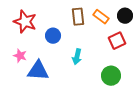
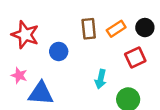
orange rectangle: (101, 17) -> (116, 29), turned -70
cyan arrow: (77, 57) -> (101, 79), moved

